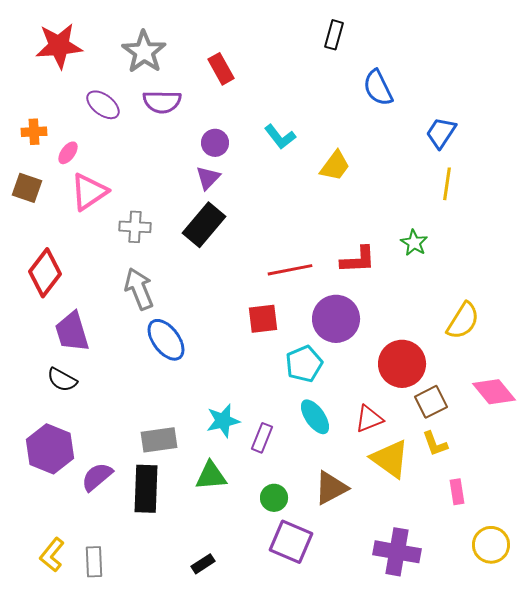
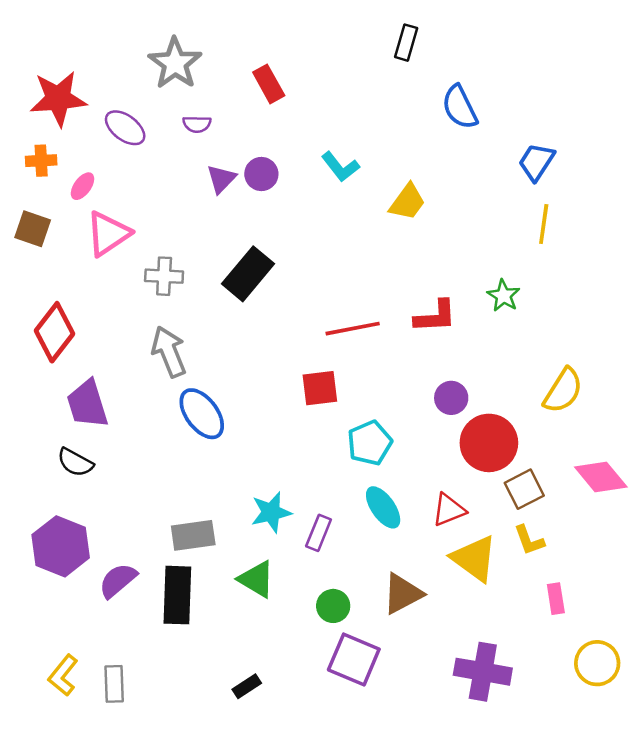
red star: (59, 46) -> (58, 99), moved
purple semicircle: (162, 102) -> (197, 124), size x0.6
purple triangle: (208, 178) -> (221, 179), moved
purple circle: (336, 319) -> (451, 398), moved, size x0.6
green triangle: (211, 476) -> (257, 579), turned 36

